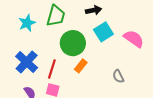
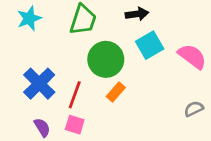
cyan star: (27, 23) -> (29, 18), moved
gray semicircle: (118, 76) -> (194, 109), moved, turned 88

